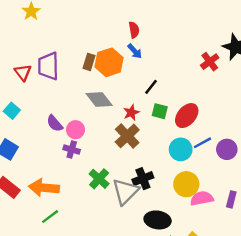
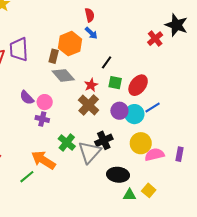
brown rectangle: (89, 62) -> (54, 56), moved
purple circle: (227, 149) -> (119, 111), moved
orange arrow: (44, 188) -> (43, 160), moved, turned 30

